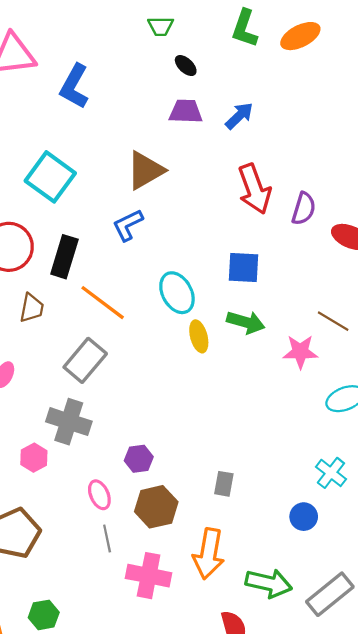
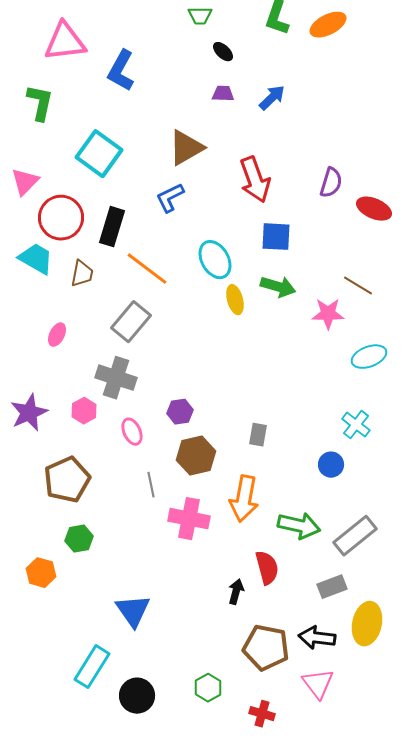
purple trapezoid: (186, 111) -> (223, 94), size x0.7
red arrow: (255, 189) -> (255, 180), moved
pink ellipse: (99, 495) -> (132, 432), moved
green hexagon: (44, 615) -> (79, 539), moved

